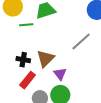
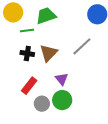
brown triangle: (45, 59) -> (48, 53), moved
black cross: (23, 60) -> (27, 53), moved

